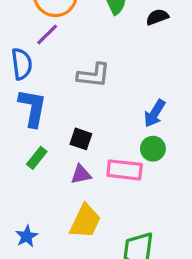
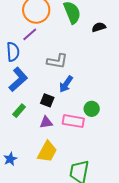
blue L-shape: (33, 108) -> (18, 79), turned 35
blue arrow: (155, 113) -> (66, 84), moved

